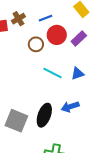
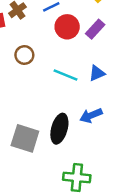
brown circle: (36, 44) -> (24, 55), moved

